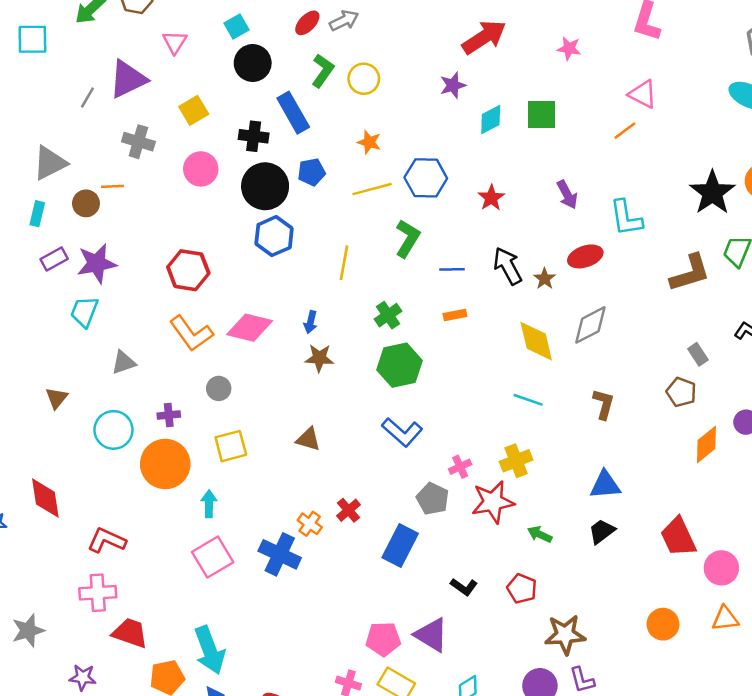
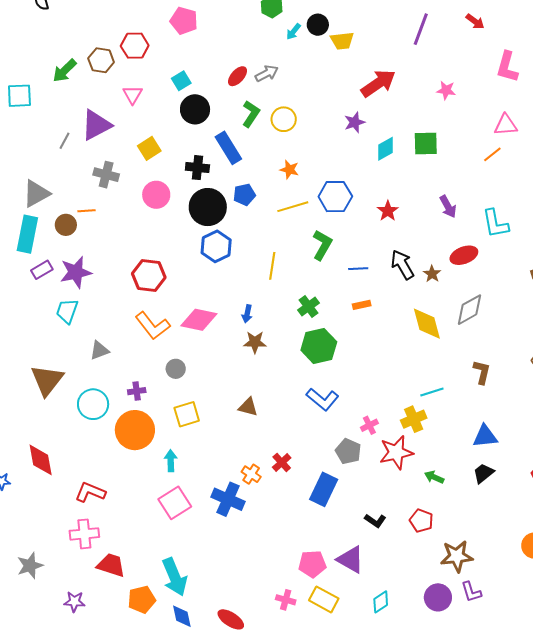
pink triangle: (643, 94) -> (506, 125), turned -30
cyan rectangle: (37, 214) -> (27, 234), size x1.8
brown triangle: (57, 398) -> (47, 380), size x1.8
cyan line: (528, 400) -> (432, 392), moved, turned -35

